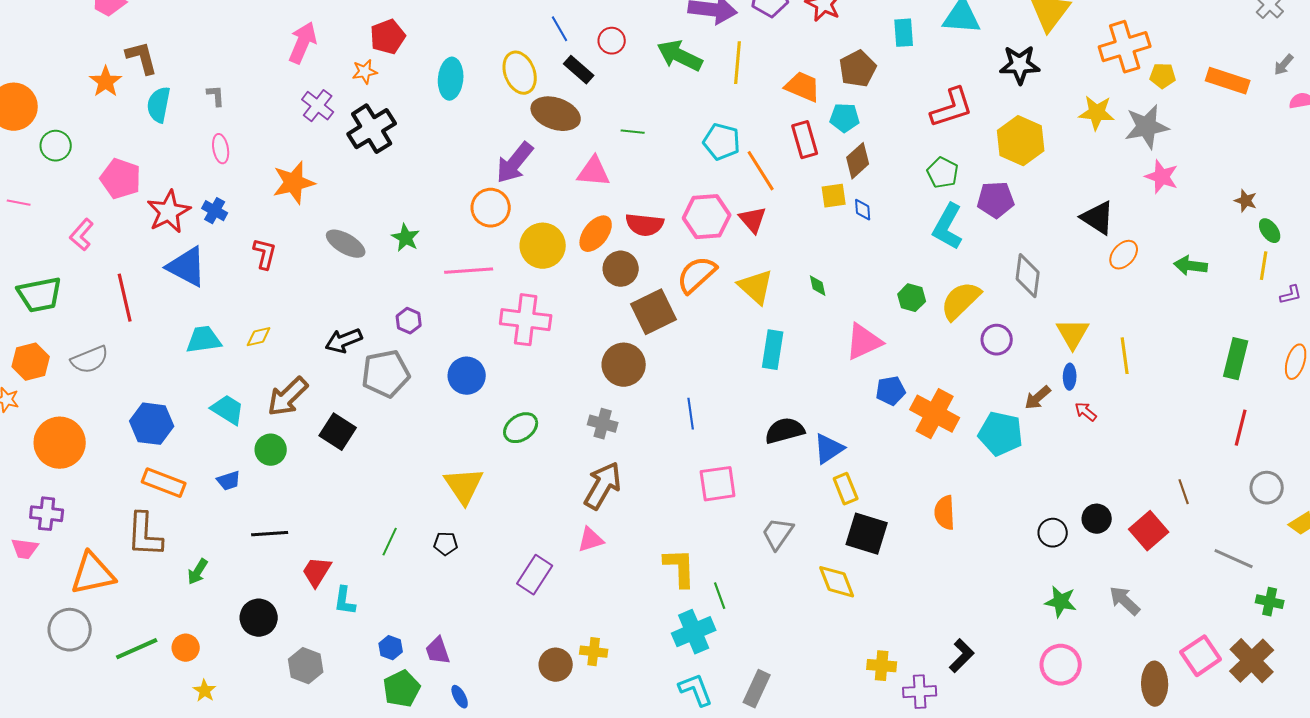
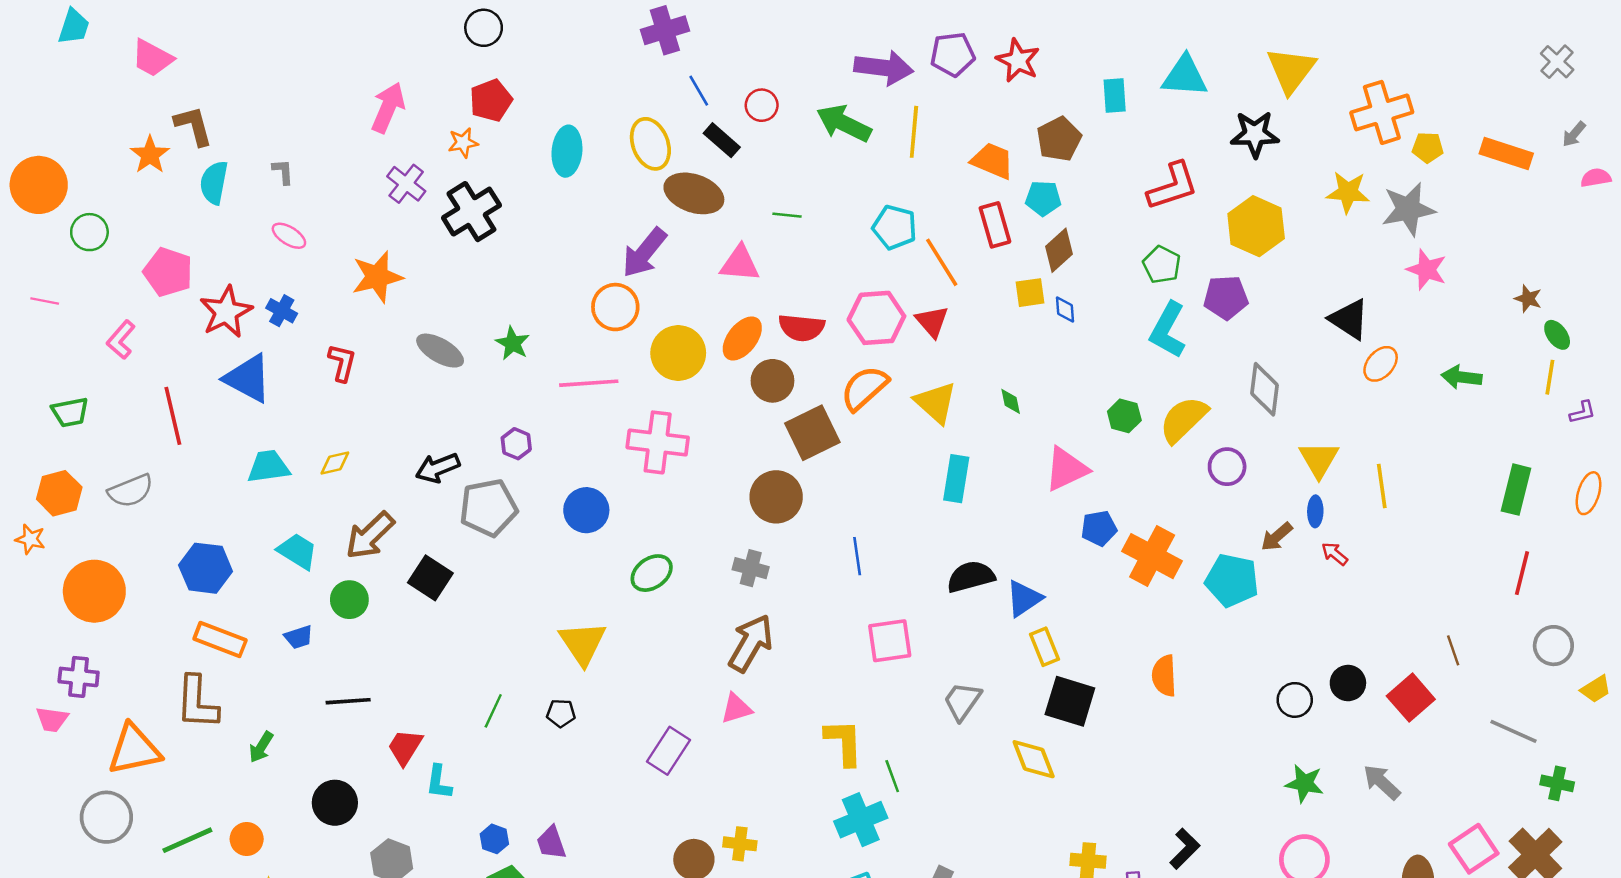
pink ellipse: (221, 149) -> (289, 236), turned -48
green trapezoid: (40, 295) -> (70, 412), size x0.7

